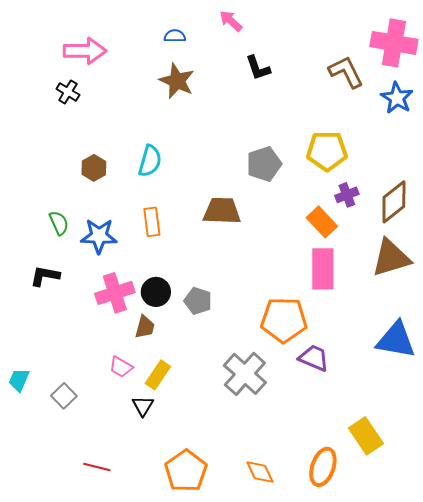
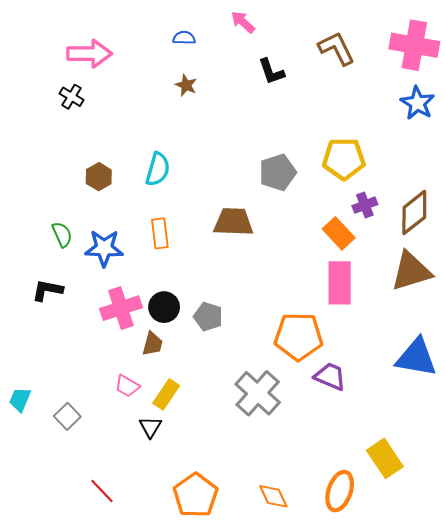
brown L-shape: (346, 72) -> (336, 48), moved
brown star: (177, 81) -> (186, 85), size x0.6
red line: (97, 467) -> (102, 491), turned 32

